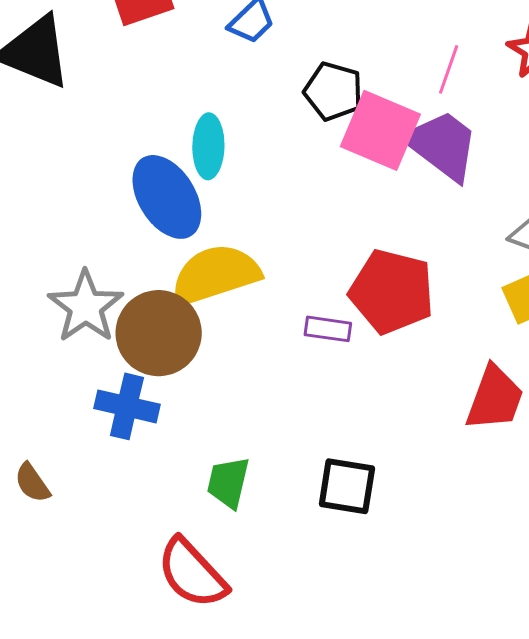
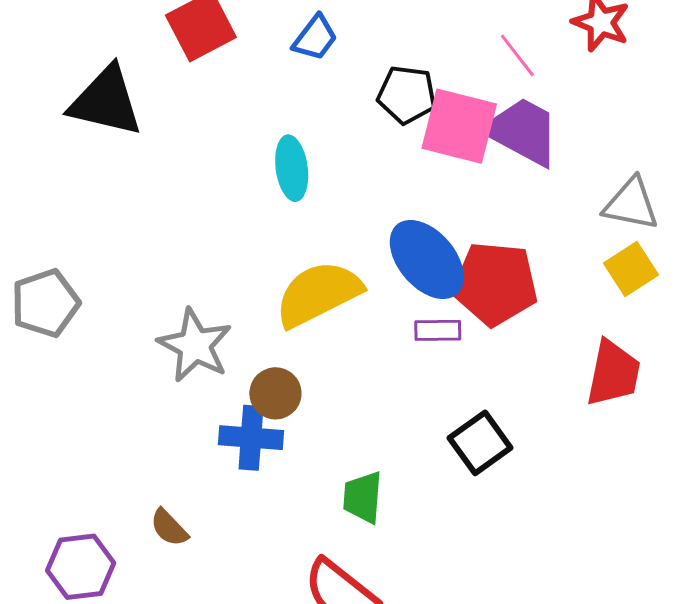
pink line: (449, 69) -> (517, 55), turned -48
blue ellipse: (167, 197) -> (427, 260), moved
brown circle: (159, 333) -> (275, 393), moved, size x0.6
black square: (347, 486) -> (480, 443), moved, turned -36

